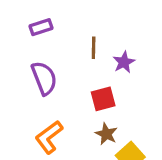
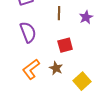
purple star: (124, 62) -> (86, 17), moved
brown star: (106, 134) -> (56, 68), moved

